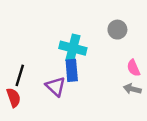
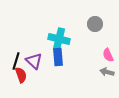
purple triangle: (56, 86) -> (34, 61), moved
red semicircle: (14, 98) -> (21, 75), moved

